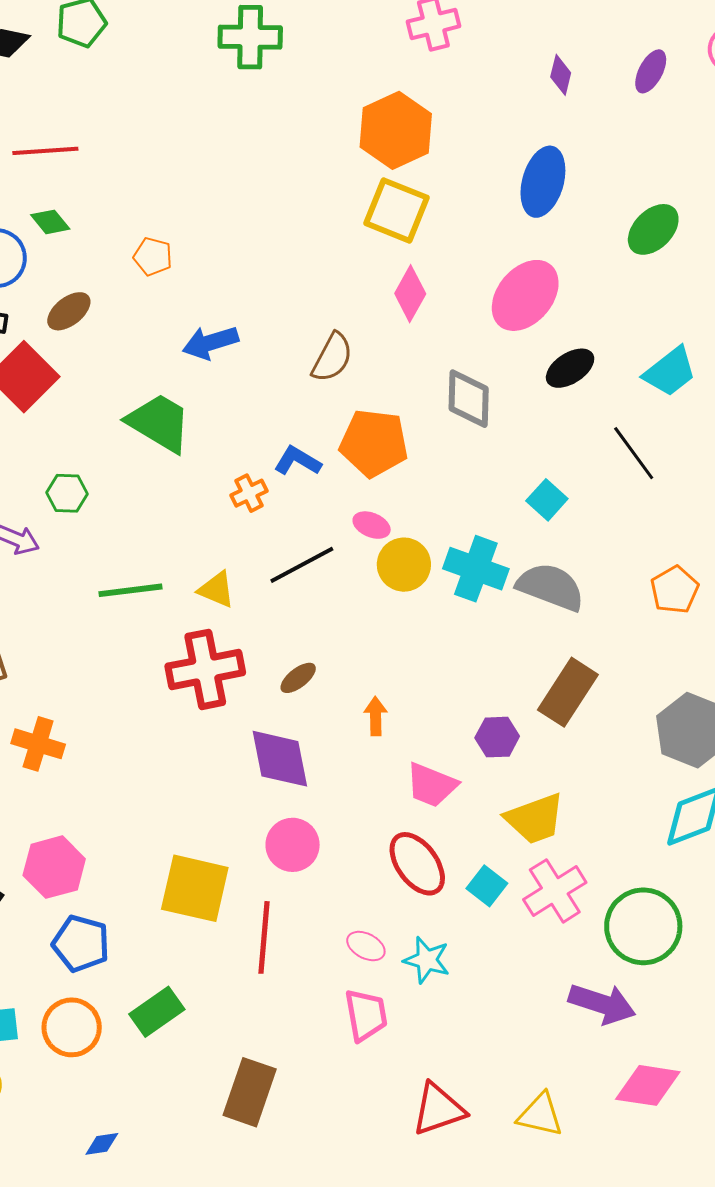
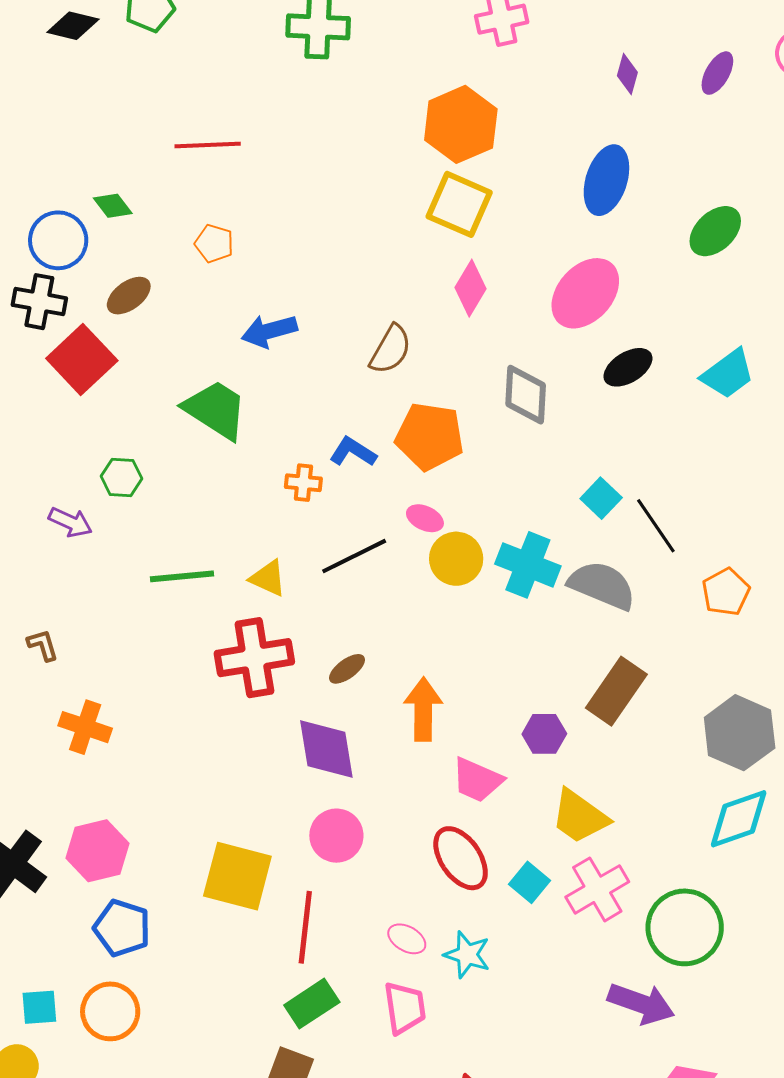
red line: (45, 151) -> (208, 145), moved
black line: (634, 453) -> (656, 526), moved
orange cross: (249, 493) -> (303, 483), turned 30
orange arrow: (376, 716) -> (423, 709), size x1.6
yellow trapezoid: (535, 819) -> (580, 817), turned 54
green rectangle: (157, 1012) -> (312, 1004), moved

